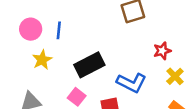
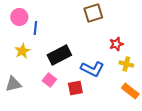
pink circle: (31, 29) -> (19, 17), moved
yellow cross: (175, 76) -> (126, 64), turned -32

